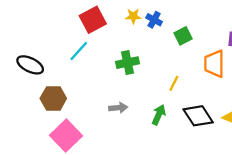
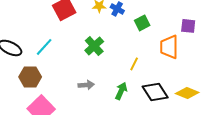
cyan line: (79, 51) -> (44, 47), moved
green cross: (127, 63) -> (94, 46), turned -30

